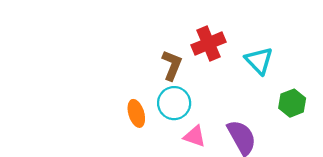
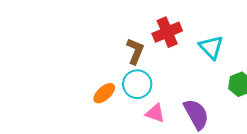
orange ellipse: (136, 113) -> (104, 93), turned 65

